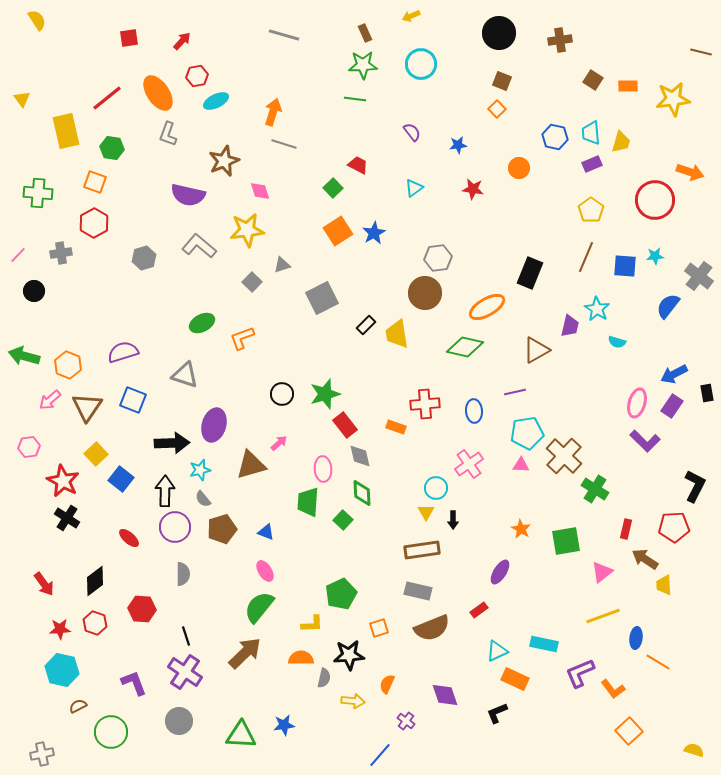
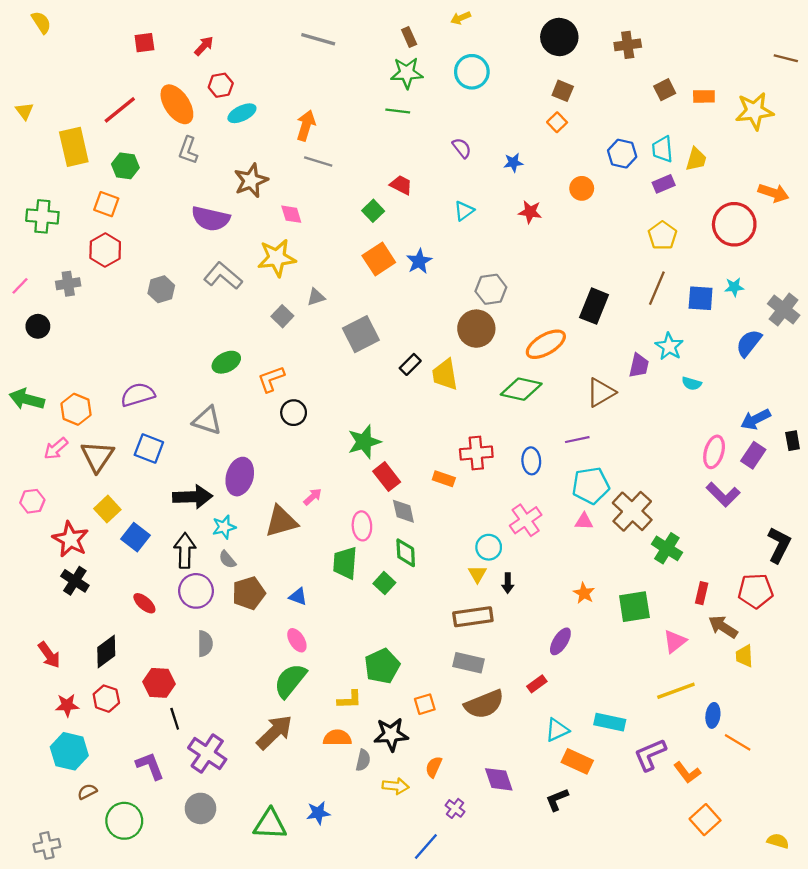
brown square: (593, 80) -> (665, 90), turned 30
black circle: (282, 394) -> (294, 413), moved
black line: (186, 636) -> (175, 719), moved

